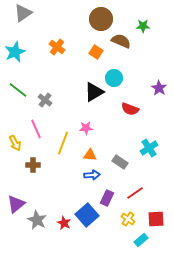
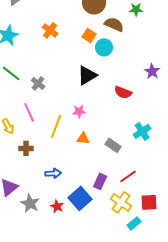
cyan circle: (114, 78) -> (104, 47), moved
blue arrow: (92, 175) -> (53, 173), moved
yellow cross: (128, 219) -> (121, 202), size x1.5

